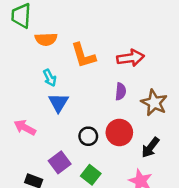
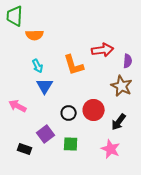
orange L-shape: (83, 55) -> (74, 65), moved
purple semicircle: (121, 91) -> (128, 61), moved
green square: (91, 175) -> (71, 144), turned -35

